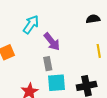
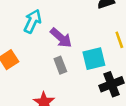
cyan square: (57, 83) -> (94, 59), moved

